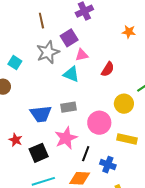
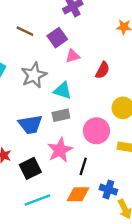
brown line: (41, 21) -> (25, 31), moved, turned -49
gray star: (48, 52) -> (34, 75), moved
cyan triangle: (71, 74) -> (63, 91), moved
blue cross: (108, 165) -> (108, 190), moved

